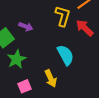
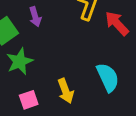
purple arrow: (26, 27) -> (35, 17), turned 48
cyan semicircle: (65, 55) -> (108, 77), moved

